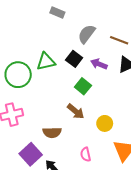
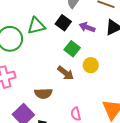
yellow circle: (105, 123) -> (91, 65), moved

